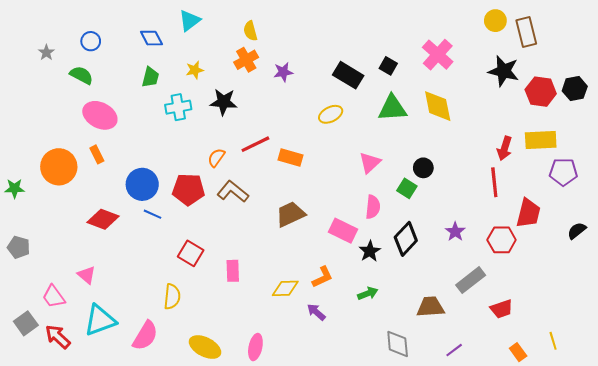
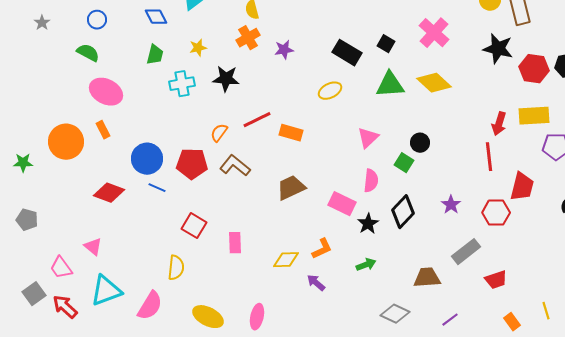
gray star: (46, 53) -> (42, 23), moved
yellow diamond: (438, 106) -> (434, 83), turned -36
gray diamond: (398, 344) -> (395, 314), turned -60

